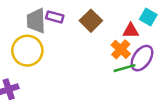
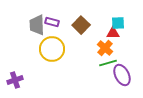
cyan square: (148, 17) -> (118, 23), moved, turned -32
yellow circle: (27, 51) -> (52, 49), moved
purple ellipse: (142, 58) -> (122, 75), moved, turned -60

